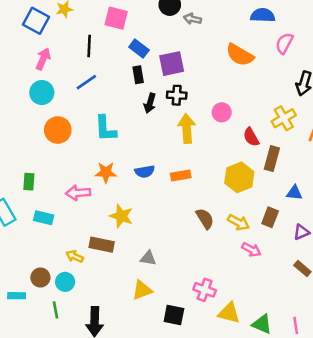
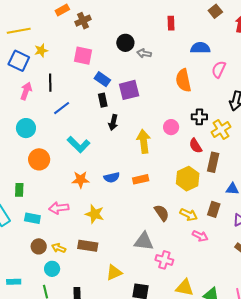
black line: (89, 46) -> (50, 83), moved
orange semicircle: (240, 55) -> (183, 80), turned 50
cyan circle: (42, 93) -> (26, 128), moved
black cross: (177, 95) -> (199, 117), moved
cyan L-shape: (105, 129) -> (79, 145), turned -40
orange circle: (58, 130) -> (39, 159), moved
pink arrow: (78, 193) -> (59, 208), moved
brown rectangle: (102, 245) -> (88, 246), moved
gray triangle: (148, 258) -> (144, 241), moved, size x1.5
brown circle: (40, 278) -> (39, 246), moved
pink cross: (205, 290) -> (164, 260), moved

